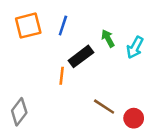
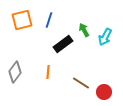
orange line: (62, 76) -> (48, 72), moved
gray diamond: (19, 112) -> (15, 72), moved

